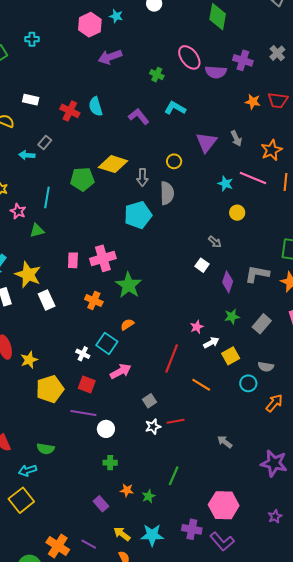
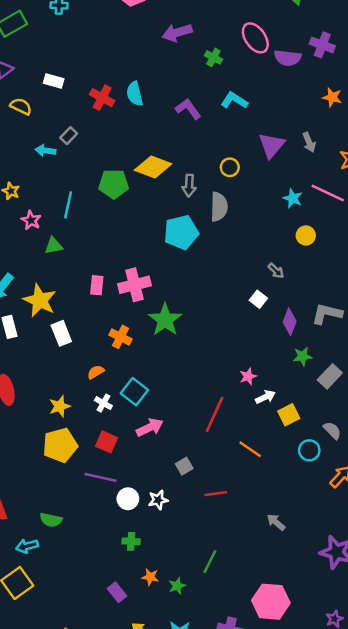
purple arrow: (110, 57) -> (177, 33), moved
green star: (232, 317) -> (302, 356), moved
orange semicircle: (127, 324) -> (96, 372), moved
yellow star: (29, 360) -> (60, 406), moved
gray semicircle: (266, 367) -> (332, 430), turned -147
white star: (153, 427) -> (158, 500), moved

